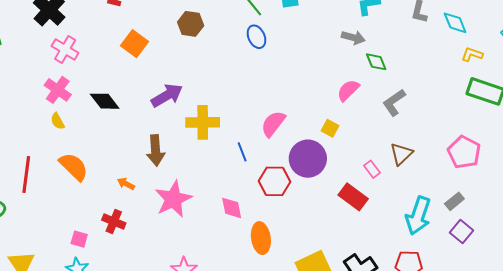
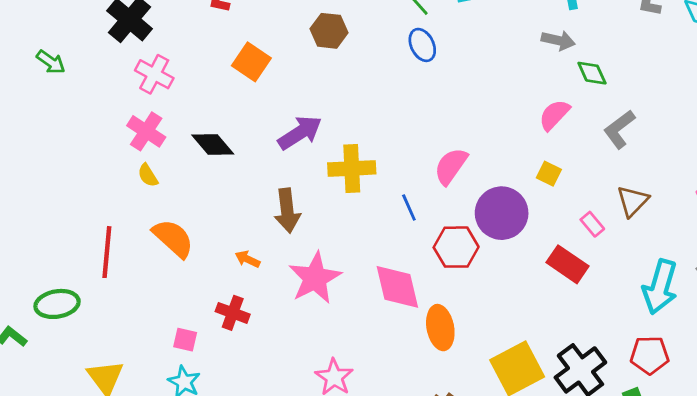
yellow square: (330, 128) -> (549, 174), moved
pink diamond: (232, 208) -> (397, 287), size x1.5

